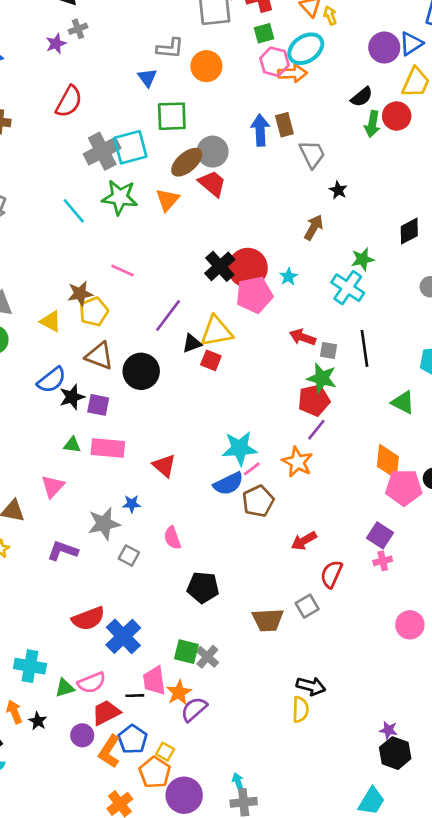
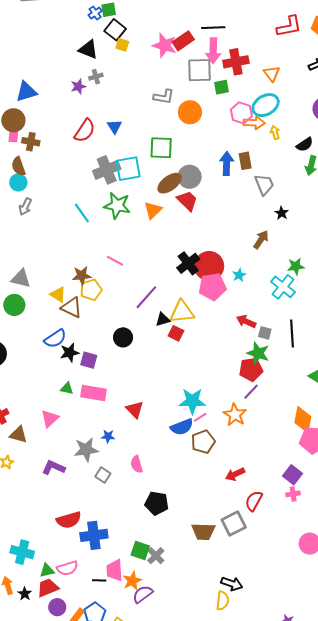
yellow arrow: (330, 15) -> (275, 133), moved
green square: (264, 33) -> (222, 87), moved
blue triangle: (147, 78) -> (114, 127), moved
brown triangle: (99, 356) -> (71, 307), moved
black circle: (141, 371) -> (123, 337), size x0.7
gray square: (307, 606) -> (234, 523), size x1.4
blue cross: (123, 636) -> (94, 535), turned 32
red trapezoid: (106, 713) -> (48, 588), moved

